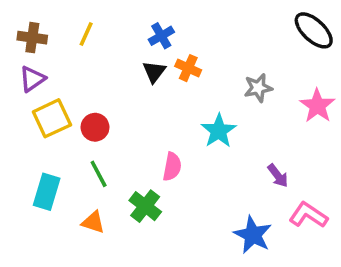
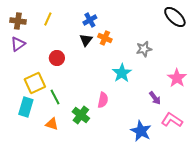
pink star: (317, 106) -> (177, 78), moved
yellow square: (52, 118) -> (35, 83), moved
red circle: (95, 127) -> (57, 58), moved
pink semicircle: (172, 167) -> (103, 100), moved

